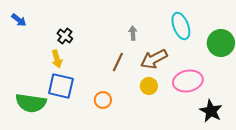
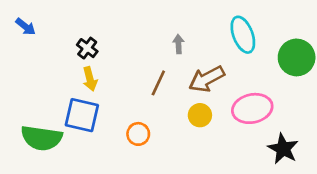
yellow arrow: (57, 59) -> (90, 79), moved

